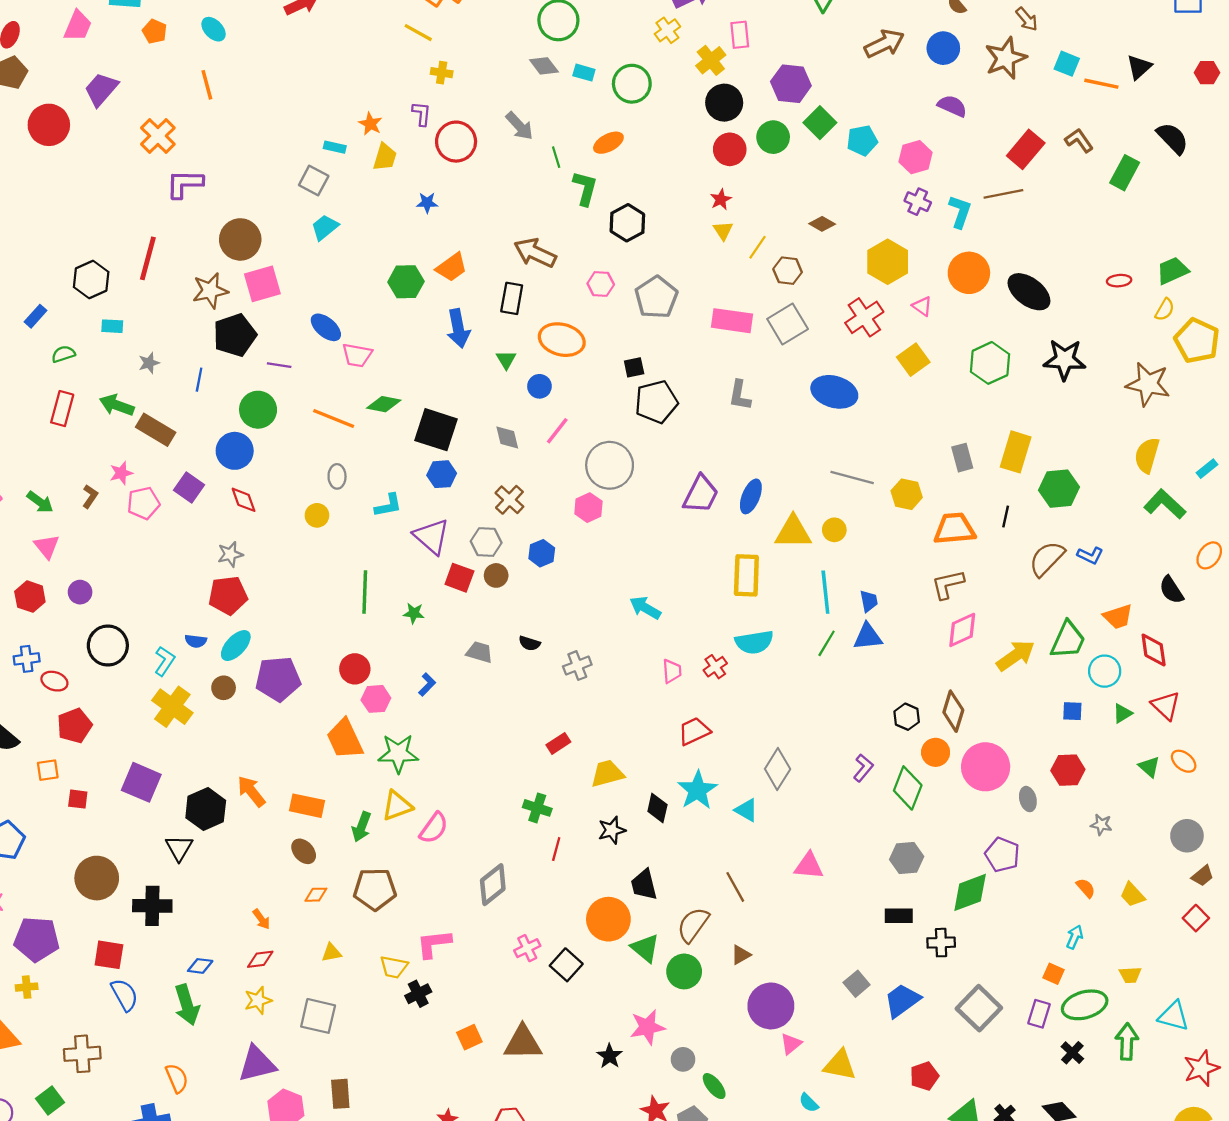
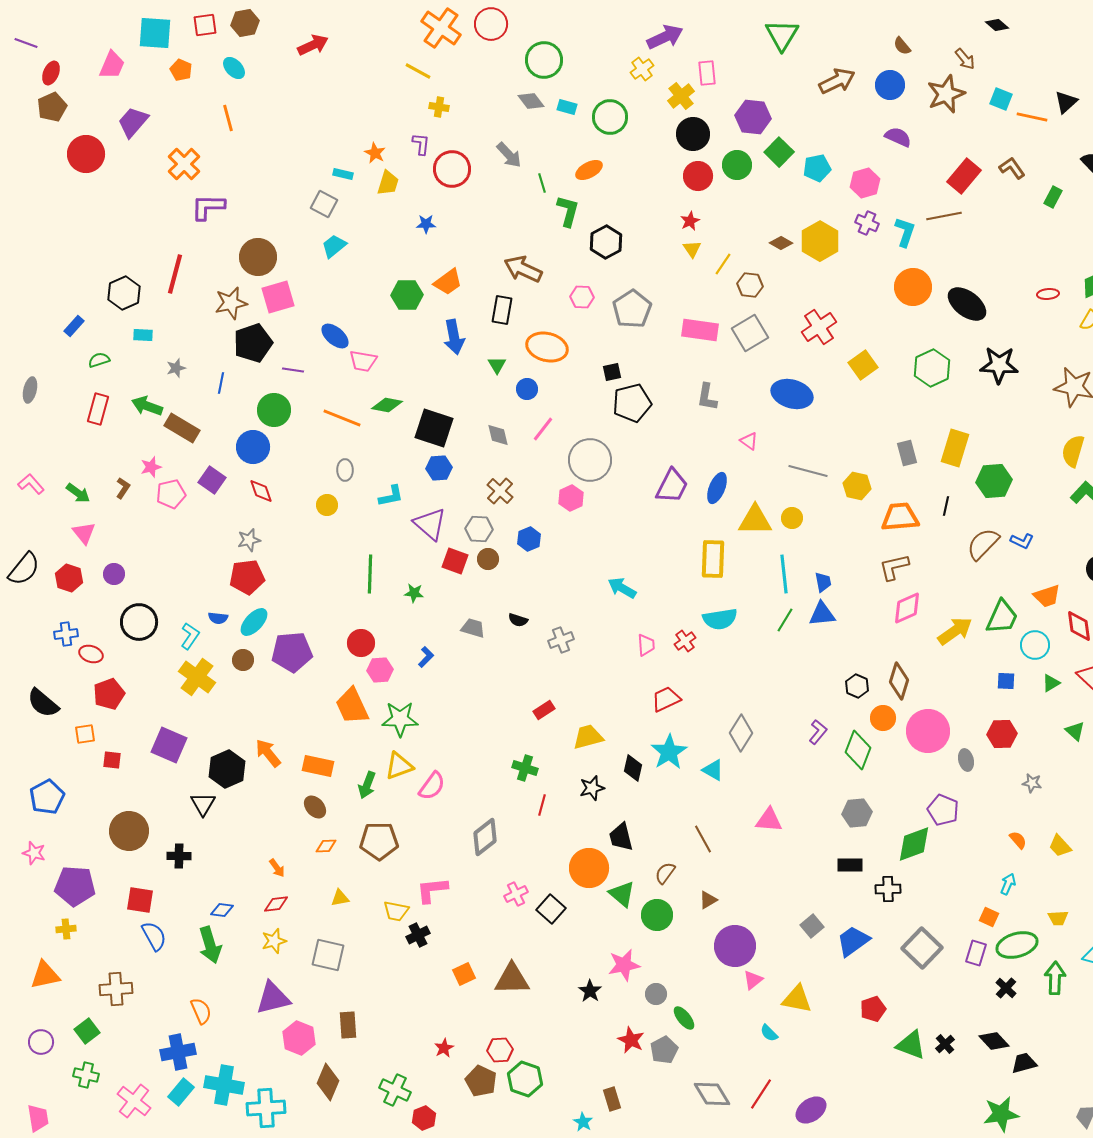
green rectangle: (1125, 173) -> (1053, 197), size x0.7
yellow hexagon: (888, 262) -> (820, 241), moved
pink triangle: (922, 306) -> (749, 441), moved
black cross: (152, 906) -> (179, 856), size x0.7
brown semicircle: (693, 925) -> (665, 873), size x0.7

